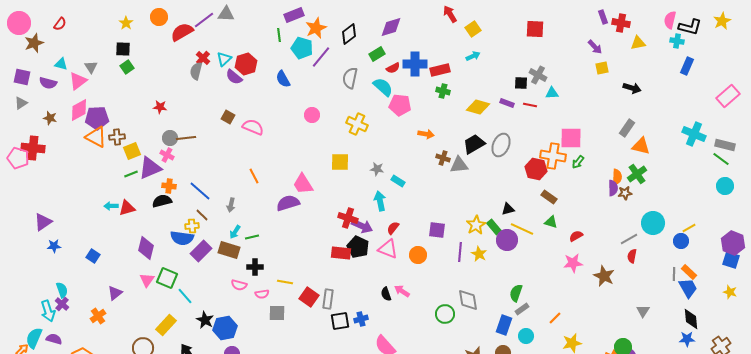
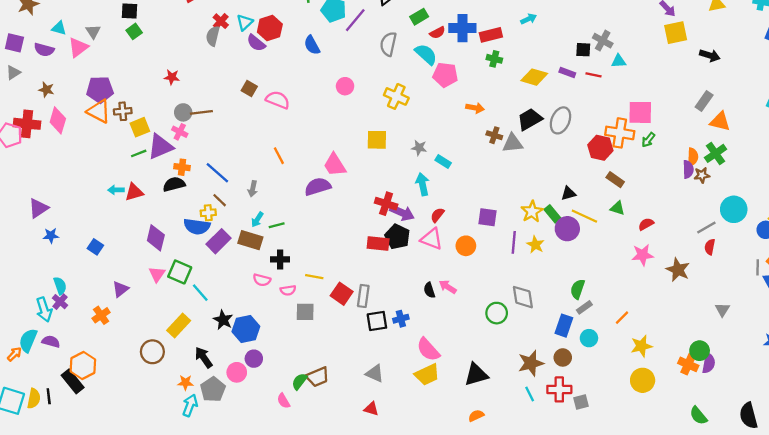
yellow square: (602, 68) -> (676, 33), size x1.5
pink diamond: (79, 110) -> (58, 120), moved, turned -45

